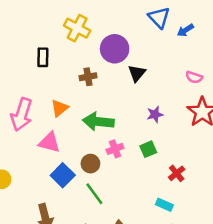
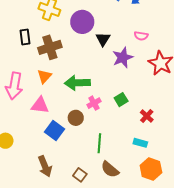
brown cross: (88, 77) -> (50, 47), moved, size x1.6
pink semicircle: (194, 77) -> (141, 36), moved
purple star: (155, 114) -> (123, 58), moved, size x1.5
green line: (94, 194) -> (99, 143), moved, turned 48

